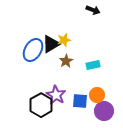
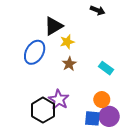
black triangle: (51, 44) -> (53, 26), moved
cyan rectangle: (93, 65) -> (106, 68), moved, turned 48
blue square: (80, 101) -> (92, 118), moved

